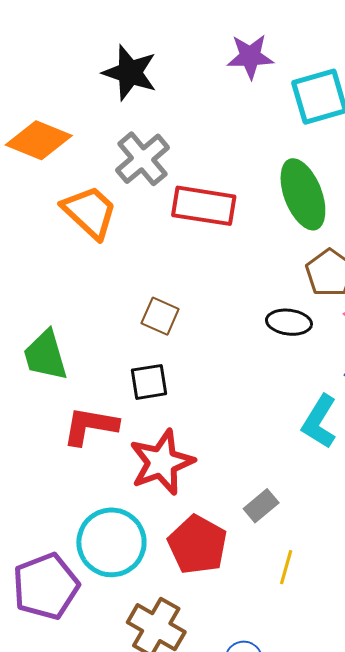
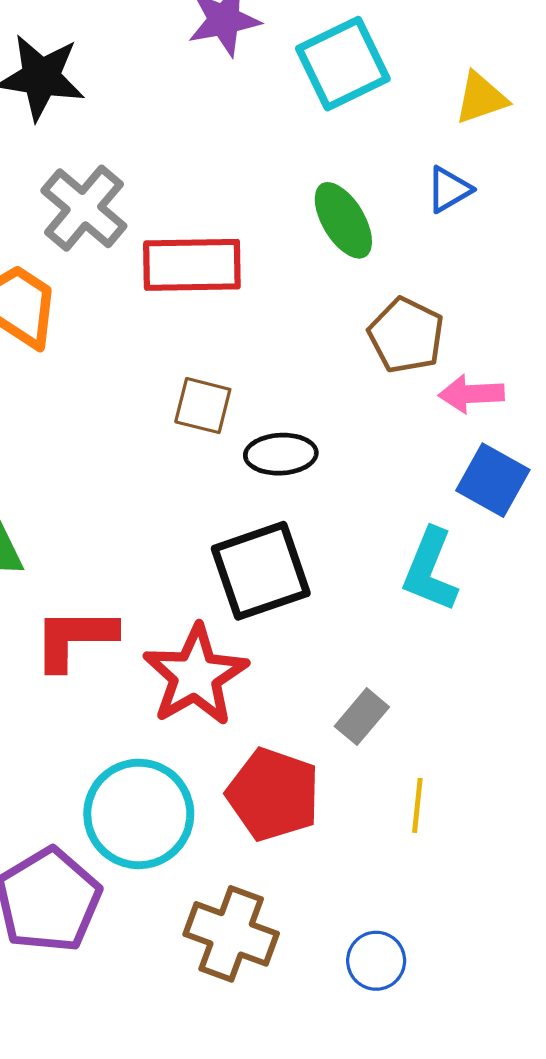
green ellipse: (303, 194) -> (343, 220), size x0.7
brown square: (160, 316) -> (203, 406), moved
black ellipse: (289, 322) -> (281, 454), moved
black square: (149, 382) -> (261, 571), moved, size x1.6

